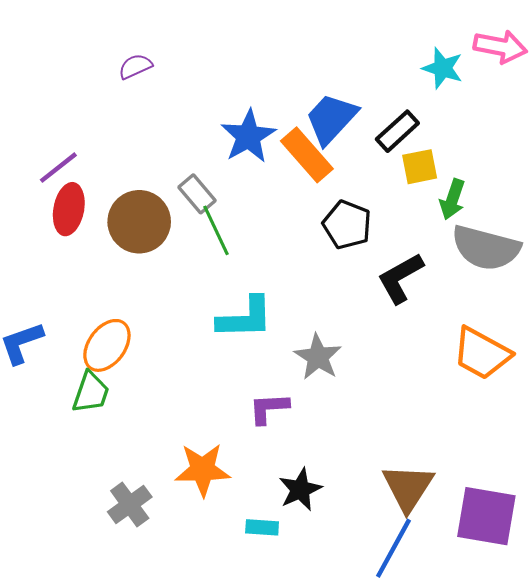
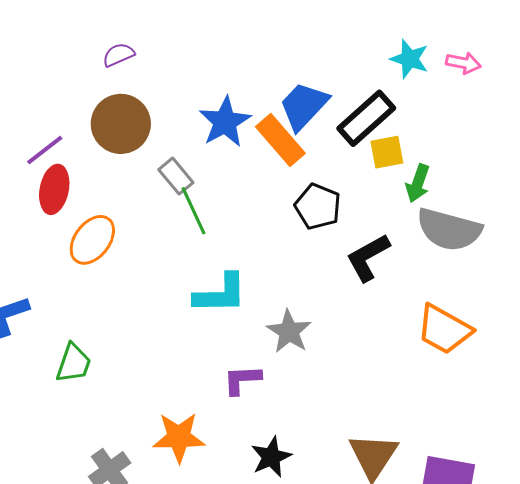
pink arrow: (500, 47) -> (463, 63), moved, size x0.7
black rectangle: (397, 131) -> (366, 118), size x1.4
brown circle: (139, 222) -> (121, 124), moved
orange ellipse: (107, 345) -> (92, 240), moved

